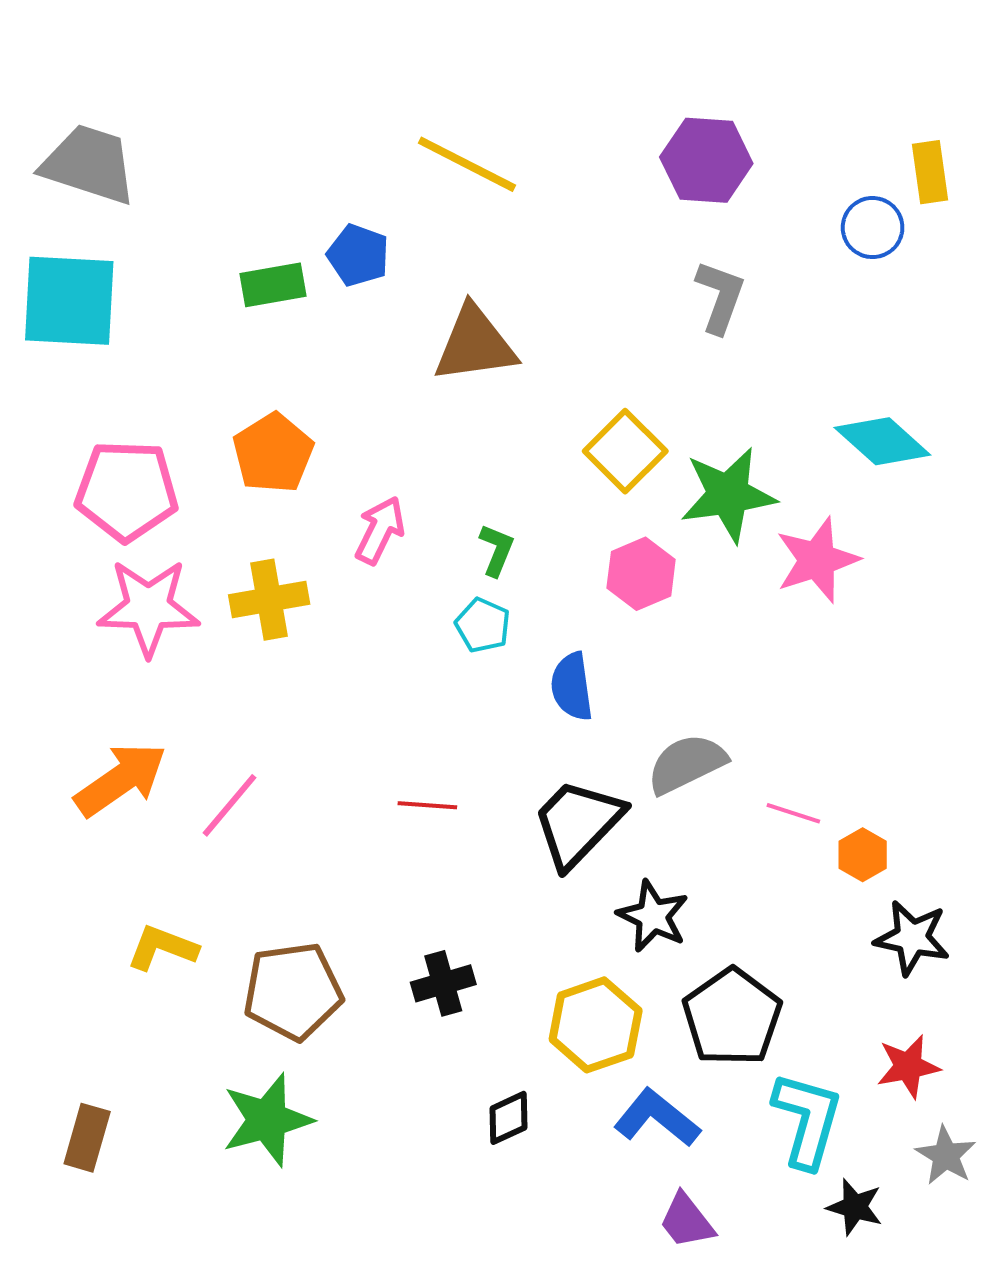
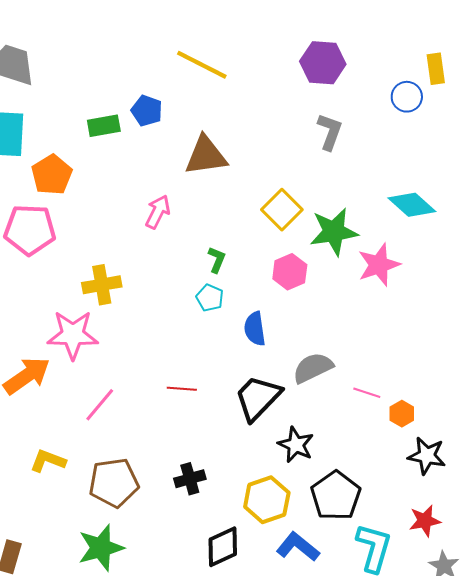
orange pentagon: (273, 453) -> (52, 175), moved
pink arrow: (380, 530) -> (158, 212), moved
pink star: (148, 607) -> (73, 335), moved
pink line: (230, 805) -> (100, 405), moved
black diamond: (508, 1118) -> (223, 547), size x1.5

